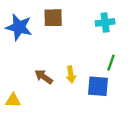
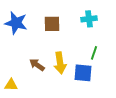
brown square: (53, 18) -> (52, 24), moved
yellow arrow: (71, 74) -> (60, 63), size x1.5

